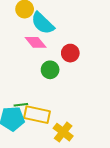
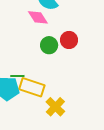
red circle: (70, 53) -> (69, 40), moved

